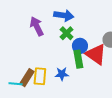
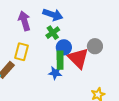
blue star: (62, 74) -> (55, 73), moved
yellow rectangle: (40, 76) -> (21, 52), moved

